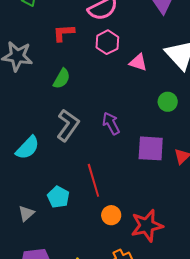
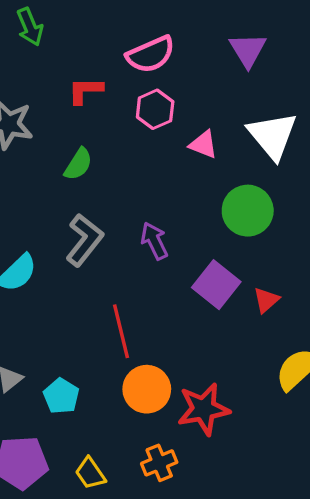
green circle: (168, 102) -> (248, 211), size x1.6
purple square: (151, 148) -> (216, 285), turned 32
cyan pentagon: (58, 197) -> (61, 396), moved
orange circle: (111, 215) -> (147, 389), size x1.5

